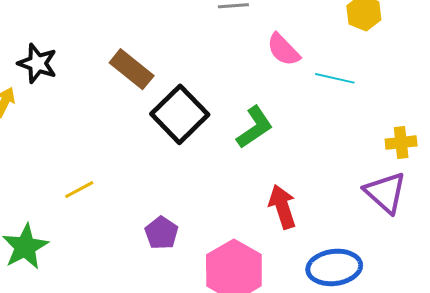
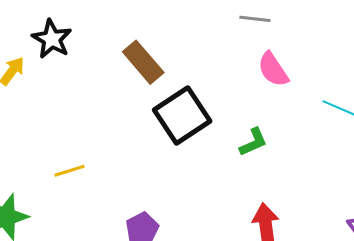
pink semicircle: (283, 50) -> (273, 69), moved
green L-shape: (255, 127) -> (253, 142), size x0.7

